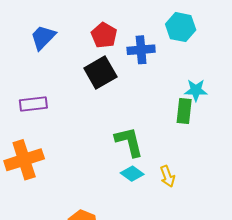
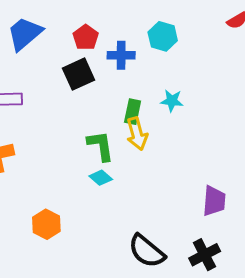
blue trapezoid: (43, 37) -> (25, 34), size x1.4
green rectangle: (184, 111) -> (133, 112), moved
yellow arrow: (167, 176) -> (137, 134), moved, size x1.5

